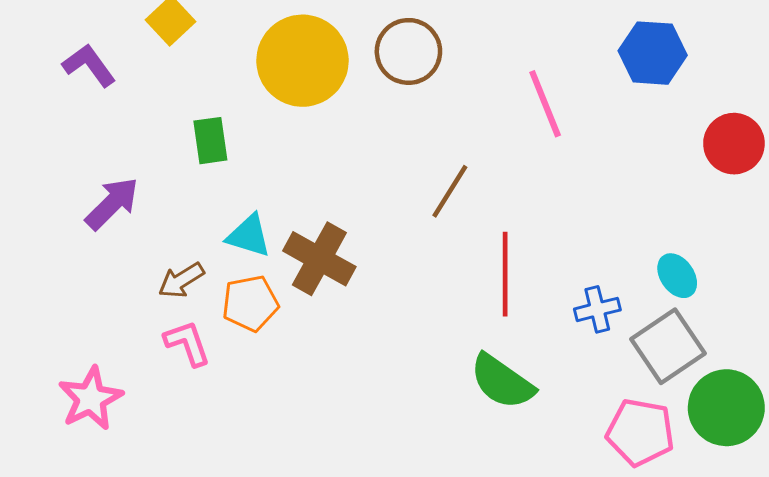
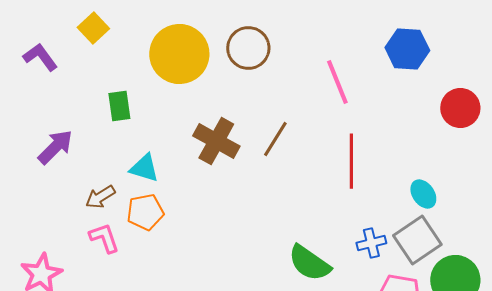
brown cross: (319, 259) -> (216, 141), moved
red line: (505, 274) -> (351, 161), moved
blue cross: (597, 309) -> (371, 243), moved

